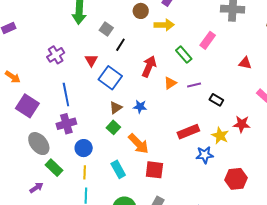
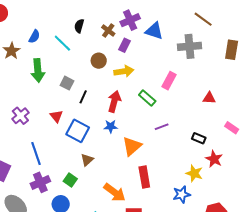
red arrow: (149, 66) -> (114, 101), moved
orange triangle: (170, 83) -> (132, 146), moved, size x1.5
black rectangle: (216, 100) -> (199, 138), moved
blue star: (140, 107) -> (111, 126), moved
red star: (242, 124) -> (214, 159), turned 30
green square: (113, 127) -> (70, 180), moved
red rectangle: (188, 132) -> (144, 177), moved, turned -70

